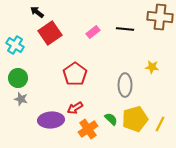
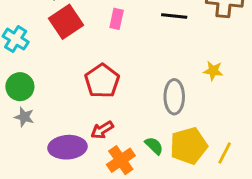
pink rectangle: (93, 32) -> (117, 19), moved, turned -40

